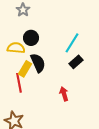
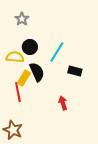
cyan line: (72, 43) -> (57, 52), moved
black rectangle: (76, 62) -> (75, 71), turned 56

